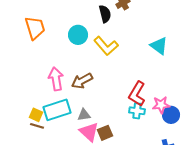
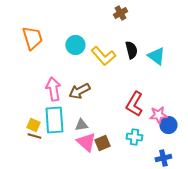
black semicircle: (105, 14) -> (131, 50), moved
cyan rectangle: (57, 110) -> (54, 120), turned -76
cyan cross: (137, 111) -> (134, 137), moved

